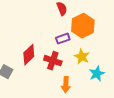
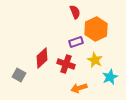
orange arrow: (66, 85) -> (79, 88), turned 70

